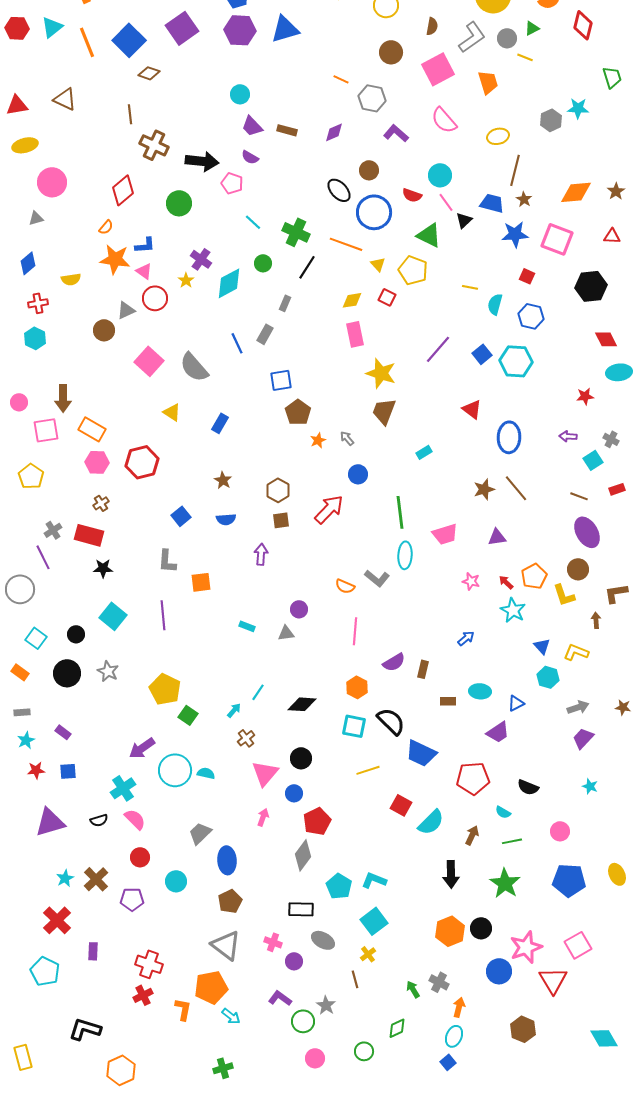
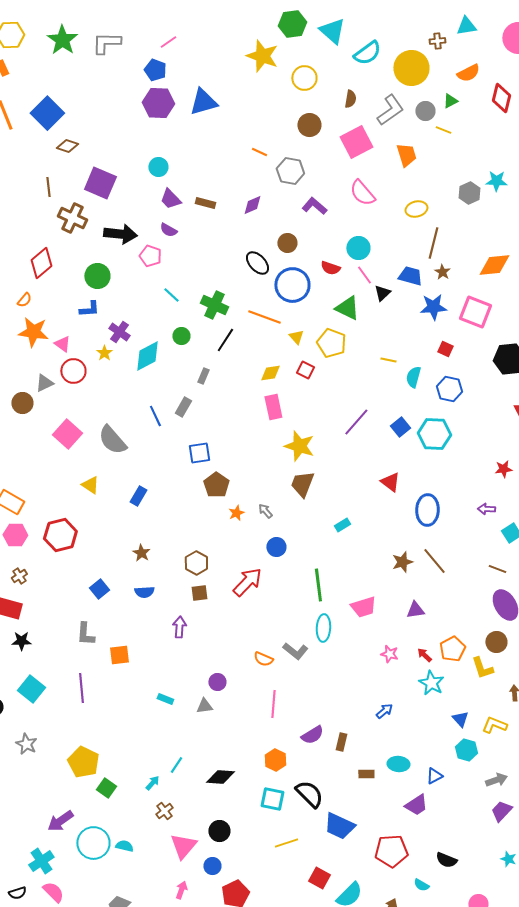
purple square: (182, 28) -> (100, 183), moved, turned -32
blue L-shape: (145, 245) -> (89, 309), moved

